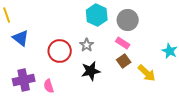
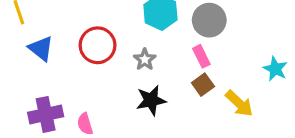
pink rectangle: (123, 43) -> (201, 56), turned 32
red circle: (60, 51) -> (98, 45), moved

